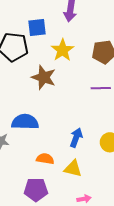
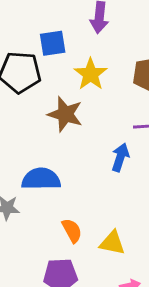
blue arrow: (76, 138) -> (120, 157), moved
orange semicircle: (45, 159) -> (72, 231), turned 54

